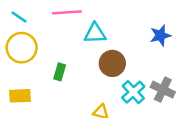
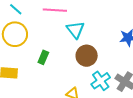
cyan triangle: (95, 33) -> (75, 30), turned 48

